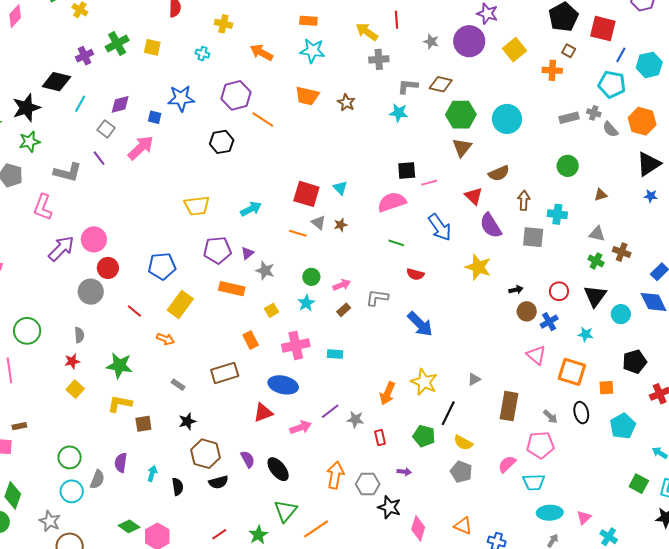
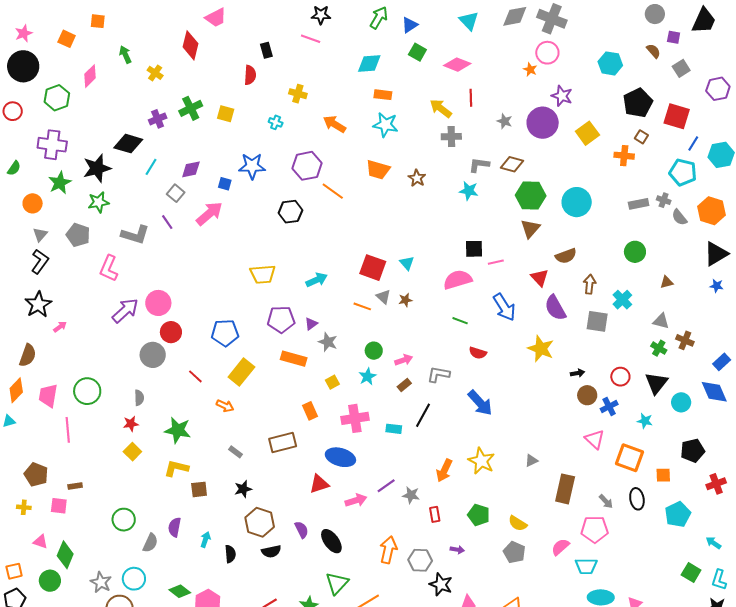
cyan cross: (557, 214) -> (622, 300), turned 36
black line: (448, 413) -> (423, 415), moved
cyan circle: (72, 491) -> (134, 579), moved

